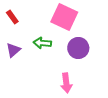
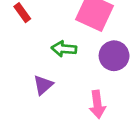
purple triangle: (13, 50) -> (43, 85), moved

